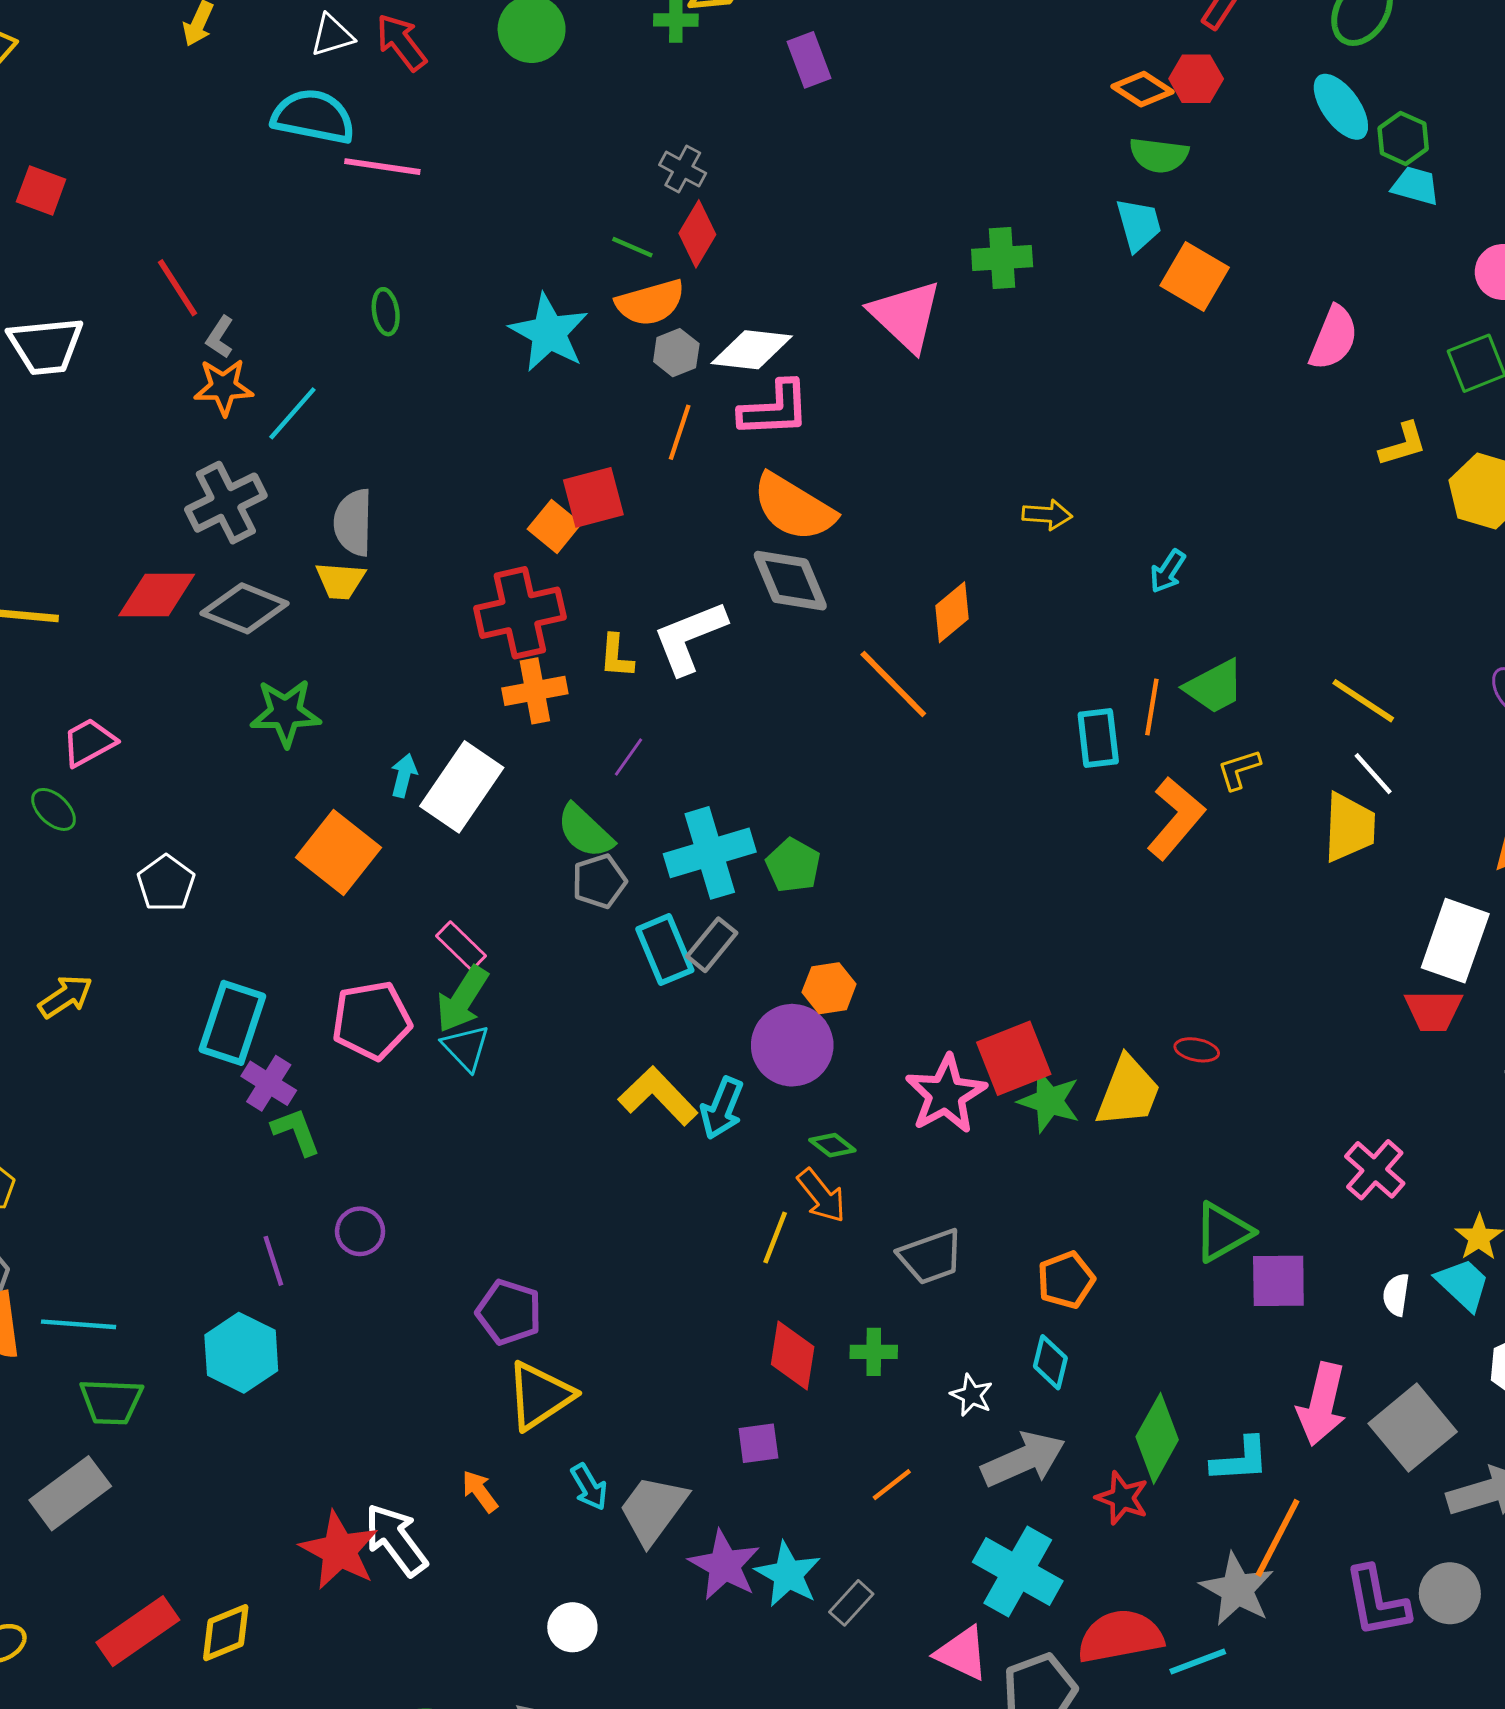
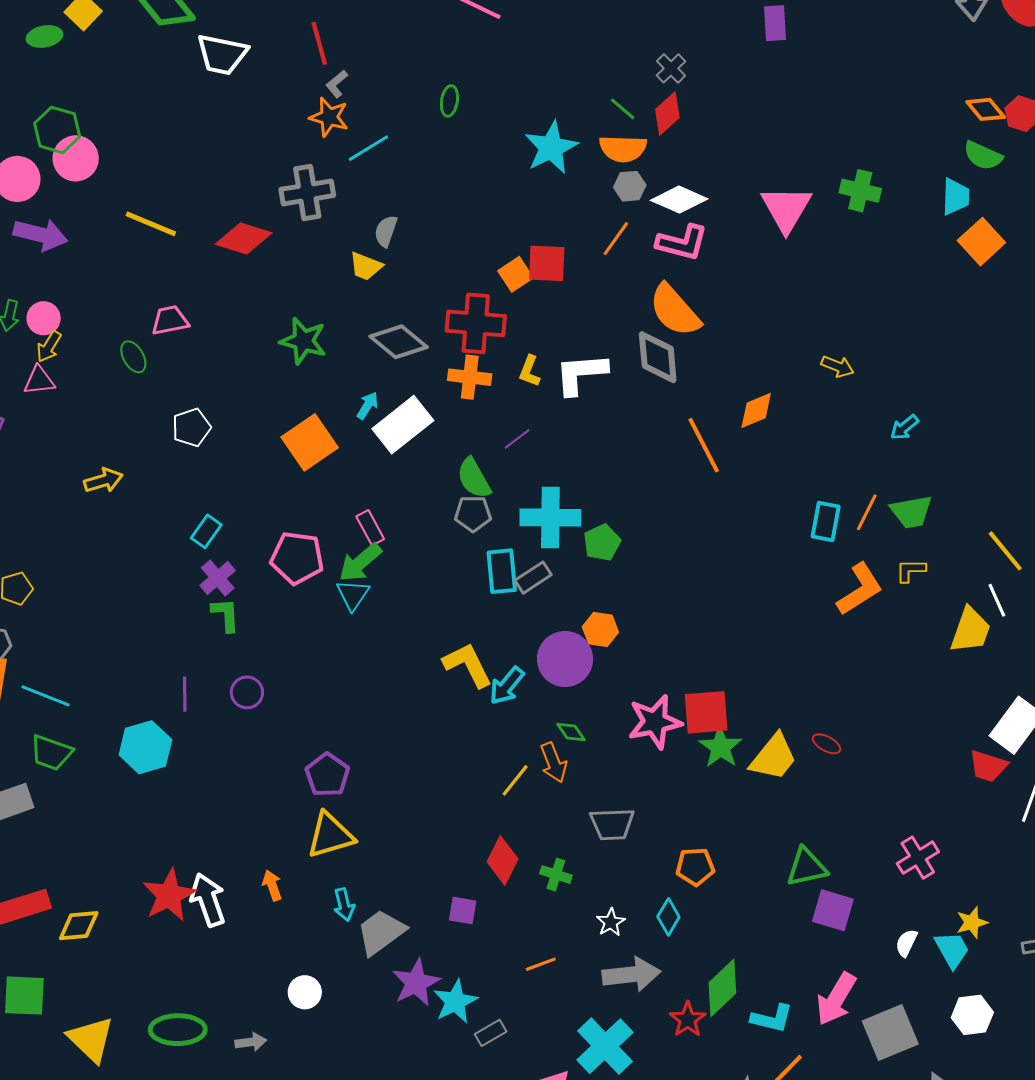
gray semicircle: (353, 522) -> (386, 231), size x0.7
gray diamond: (245, 608) -> (399, 342), moved
cyan rectangle: (232, 1023) -> (206, 531), size x0.6

